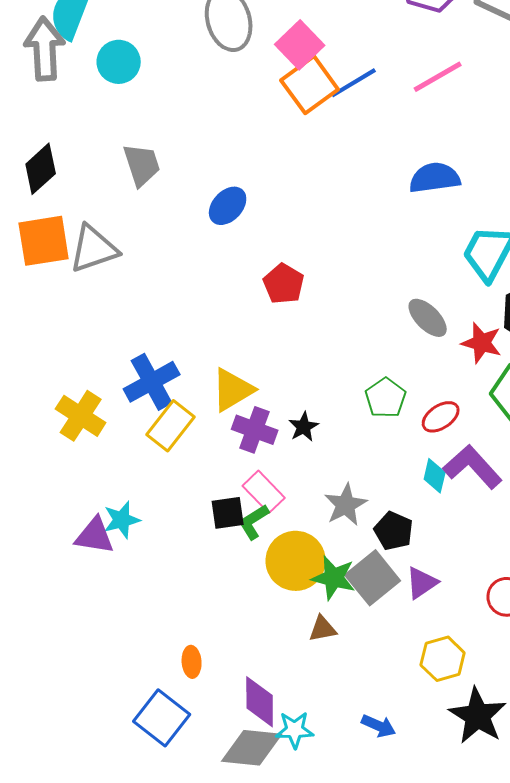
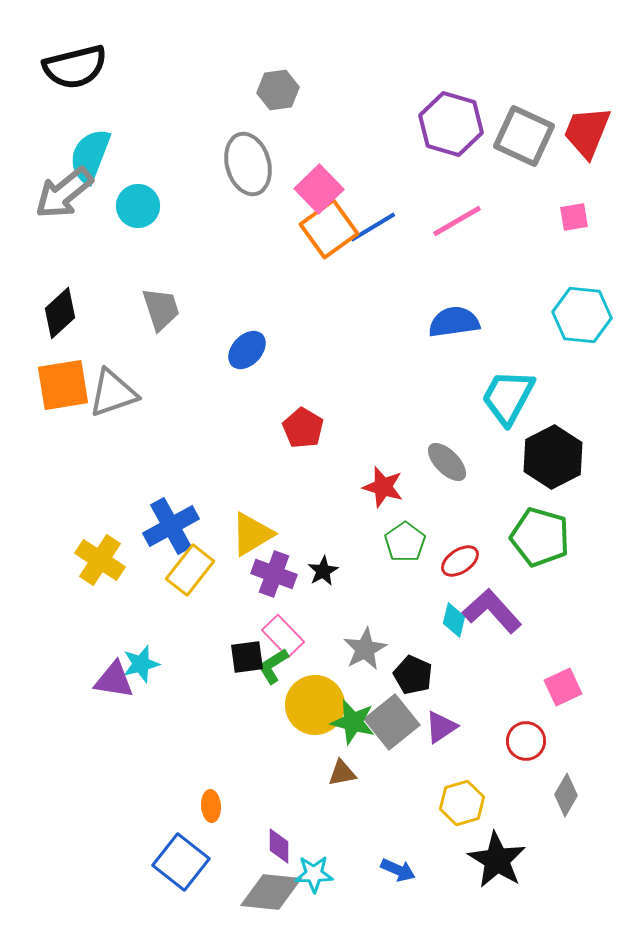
gray arrow: (45, 49) -> (64, 193), turned -126
red star: (482, 343) -> (383, 487), moved
purple diamond: (260, 702) -> (279, 846), size x0.7

